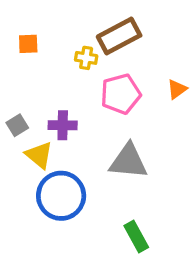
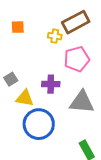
purple cross: (63, 125) -> (51, 84), moved
yellow triangle: (39, 155) -> (25, 98), turned -30

